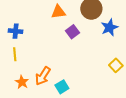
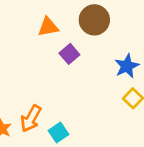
blue star: (110, 27) -> (127, 66), moved

